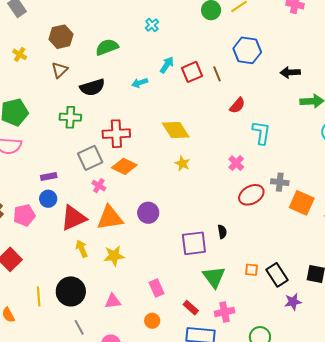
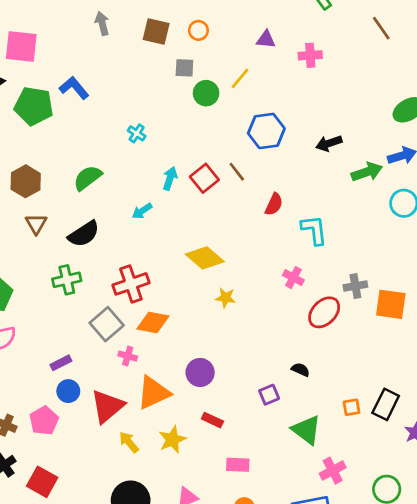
black semicircle: (222, 232) -> (301, 370), turned -40
purple square: (194, 243) -> (269, 395), size x0.6
black rectangle: (277, 275) -> (386, 404), turned 75
pink rectangle: (156, 288) -> (238, 465), turned -48
red rectangle: (191, 308) -> (212, 420), moved

